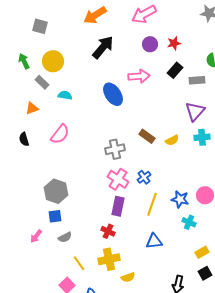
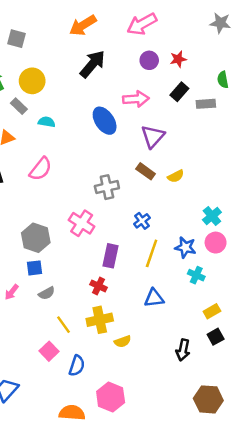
purple triangle: (195, 111) -> (153, 136), moved
cyan cross: (202, 137) -> (212, 216), moved, turned -35
pink cross: (118, 179) -> (82, 223), moved

